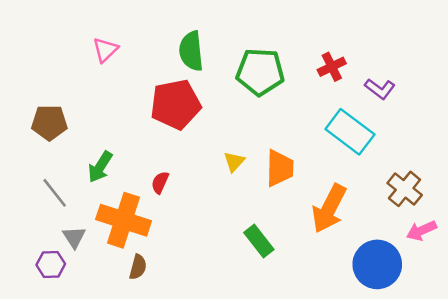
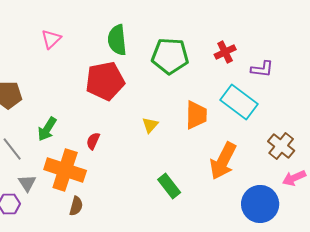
purple L-shape: (380, 89) -> (262, 69), turned -30
orange trapezoid: (280, 168) -> (196, 115), moved

